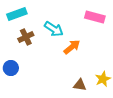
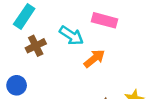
cyan rectangle: (17, 14) -> (24, 16), turned -36
pink rectangle: (95, 17) -> (105, 20), moved

